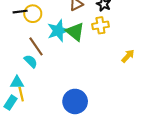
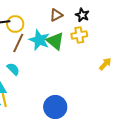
cyan star: (58, 31) -> (39, 40), turned -30
brown line: (36, 46) -> (18, 43), moved, turned 60

